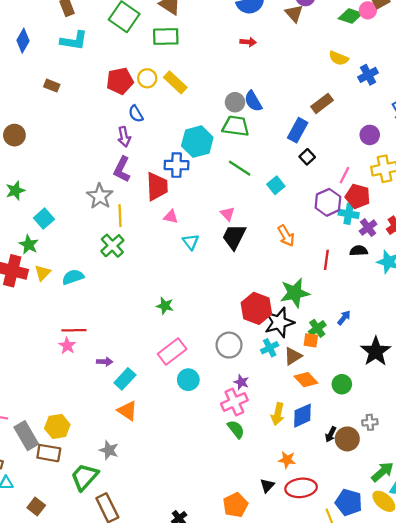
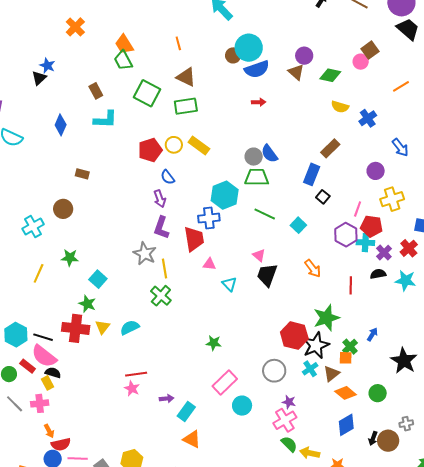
green diamond: (350, 16) -> (330, 75), moved
brown rectangle: (52, 86) -> (82, 174), moved
green star: (15, 191) -> (70, 258), turned 30
yellow arrow: (278, 414) -> (310, 453), moved, turned 96

